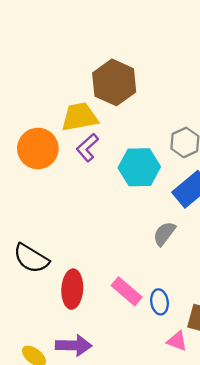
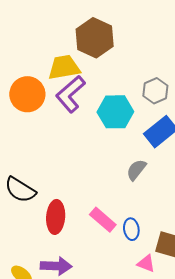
purple L-shape: (87, 148) -> (70, 94), size x1.5

